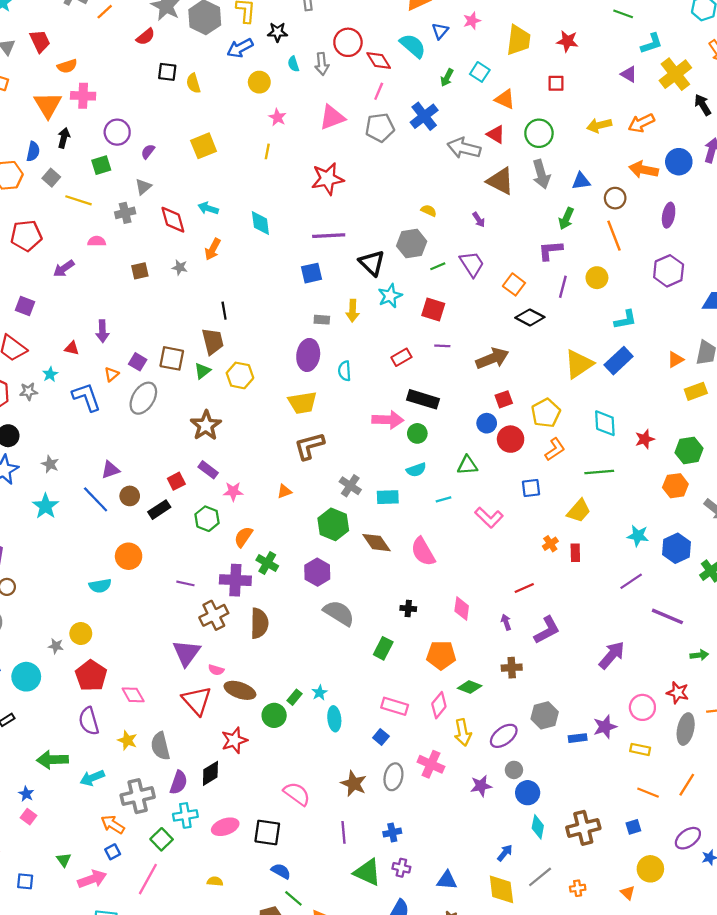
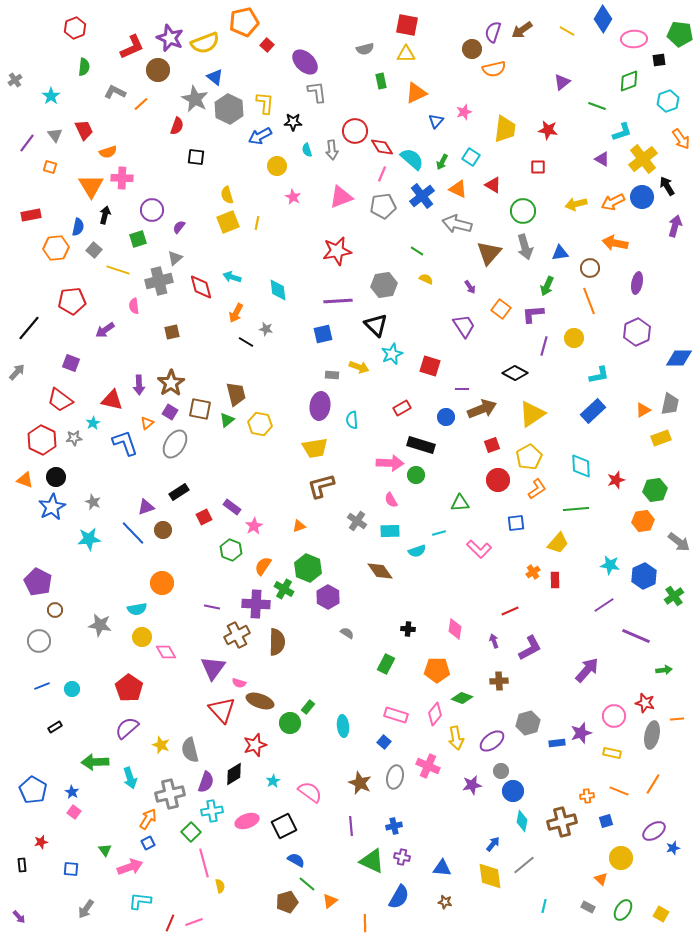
red semicircle: (146, 37) -> (177, 126), turned -30
cyan semicircle: (413, 46) -> (412, 159), moved
yellow semicircle: (193, 83) -> (227, 195), moved
orange triangle: (505, 99) -> (458, 189), moved
red triangle: (496, 134) -> (493, 185), moved
yellow line: (267, 151) -> (257, 223), moved
blue circle: (679, 162) -> (642, 197), moved
brown triangle: (500, 181) -> (489, 253), turned 44
gray cross: (125, 213) -> (159, 281), size x1.5
pink semicircle: (97, 241) -> (134, 306), turned -98
gray hexagon: (412, 244) -> (384, 285), moved
green line: (438, 266) -> (417, 251), moved, turned 56
gray star: (180, 267) -> (266, 329), moved
orange square: (514, 284) -> (501, 309), moved
black line: (224, 311) -> (246, 342), moved, turned -49
yellow arrow: (353, 311) -> (359, 367), turned -72
purple line: (442, 346) -> (462, 389), moved
red triangle: (72, 348) -> (112, 400), size x1.6
yellow triangle: (579, 364) -> (532, 414), moved
blue circle: (487, 423) -> (446, 417), moved
brown star: (206, 425) -> (171, 383), moved
cyan semicircle: (416, 470) -> (417, 551), moved
pink star: (233, 491) -> (254, 526), turned -30
cyan star: (46, 506) -> (89, 539), turned 30
black rectangle: (159, 510) -> (179, 492), moved
green hexagon: (333, 524) -> (308, 568), moved
pink semicircle: (423, 552) -> (391, 500), moved, size x0.6
gray semicircle: (339, 613) -> (347, 633), size x0.5
yellow circle: (81, 634) -> (142, 637), moved
gray star: (56, 646) -> (100, 625), moved, size x1.6
cyan circle: (26, 677) -> (72, 689), size x0.6
cyan star: (320, 693) -> (273, 781), moved
pink diamond: (133, 695) -> (166, 652), moved
purple semicircle: (89, 721) -> (127, 728), turned 65
cyan arrow: (92, 778) -> (130, 778), turned -85
orange arrow: (113, 825) -> (148, 819), turned 90
black square: (267, 832) -> (284, 826), turned -35
pink line: (148, 879) -> (204, 863), moved, turned -44
yellow semicircle: (215, 881) -> (220, 886), moved, turned 72
orange cross: (578, 888) -> (587, 796), moved

